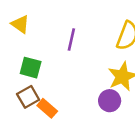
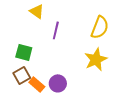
yellow triangle: (20, 24) -> (37, 11), moved
purple circle: (110, 101) -> (58, 83), moved

